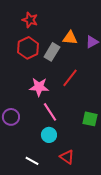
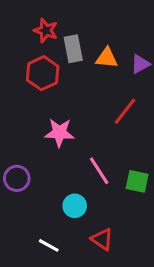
gray rectangle: (52, 52) -> (73, 49), moved, turned -42
red line: (70, 78) -> (125, 111), moved
pink line: (50, 112) -> (99, 171), moved

